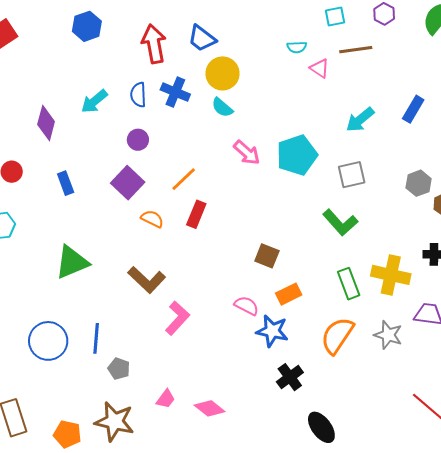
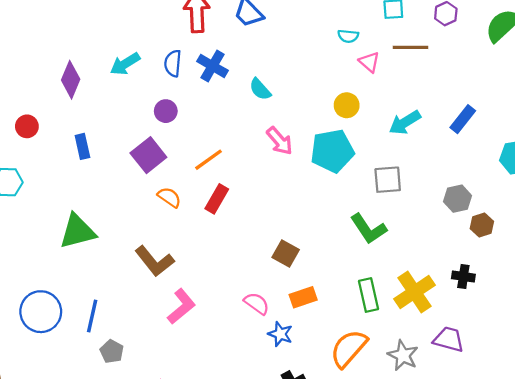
yellow circle: (223, 73) -> (347, 105), moved, size x0.7
yellow cross: (391, 275) -> (414, 292), turned 36
blue star: (272, 331) -> (280, 334), size x0.7

